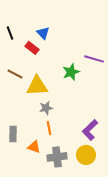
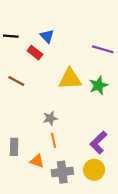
black line: (10, 33) -> (11, 36), turned -64
purple line: (94, 59) -> (103, 49), moved
green star: (71, 72) -> (98, 85), moved
yellow triangle: (37, 86) -> (70, 79), moved

